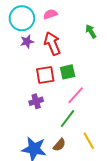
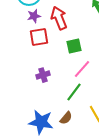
red square: (45, 75) -> (39, 37), moved

